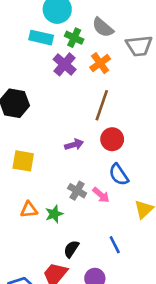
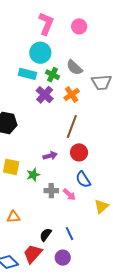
gray cross: (77, 191) -> (51, 191), turned -32
orange triangle: (29, 210) -> (13, 217), moved
green star: (54, 214) -> (33, 175), moved
blue line: (115, 245) -> (70, 234), moved

